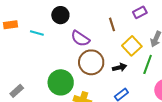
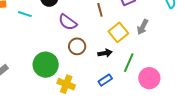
brown circle: (91, 62) -> (77, 46), size x0.7
green line: (148, 64) -> (129, 63), moved

